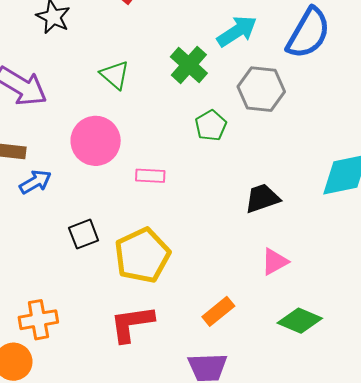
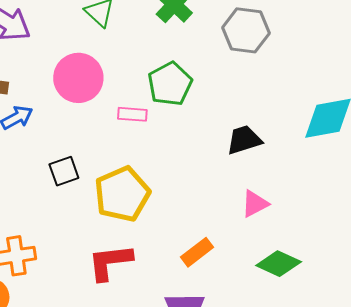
green pentagon: (211, 126) -> (170, 84), moved, size x1.4

